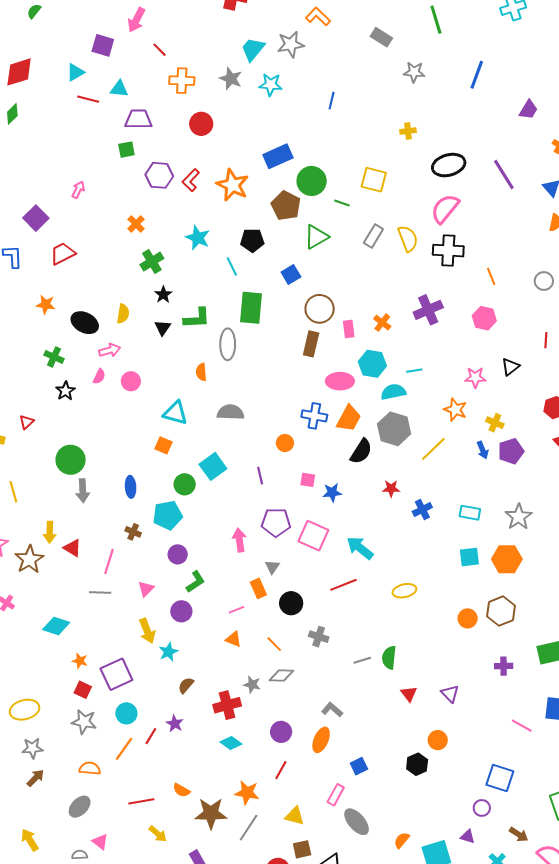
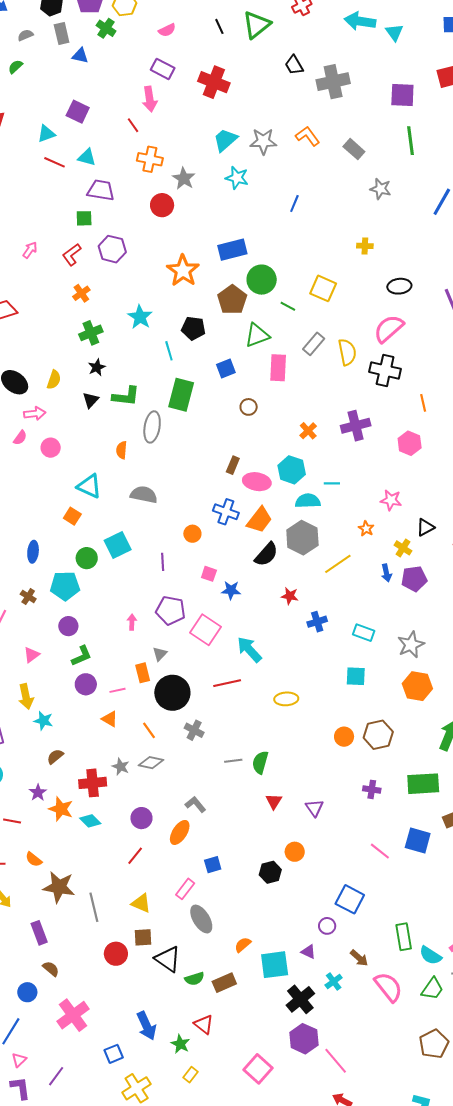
orange L-shape: (318, 16) -> (308, 136), moved
pink arrow: (136, 20) -> (150, 99), moved, turned -45
gray star: (231, 79) -> (184, 178), moved
black ellipse: (449, 165) -> (399, 286), size x0.7
red L-shape: (191, 180) -> (72, 255), moved
brown circle: (320, 309) -> (249, 407), size x0.6
pink rectangle: (349, 329) -> (278, 368), moved, size x1.5
brown rectangle: (311, 344) -> (233, 465), moved, size x0.7
black triangle: (510, 367) -> (425, 527), moved
orange star: (455, 410) -> (366, 529), size x0.7
pink arrow: (239, 540) -> (132, 622), size x0.7
orange hexagon: (507, 559) -> (417, 686), moved
black circle: (291, 603) -> (172, 693), size x1.5
purple circle: (181, 611) -> (86, 684), moved
cyan star: (168, 652) -> (43, 721), turned 30
red line: (151, 736) -> (12, 821), moved, turned 60
orange star: (247, 793) -> (61, 809), moved
gray line: (249, 828) -> (94, 907), turned -56

